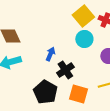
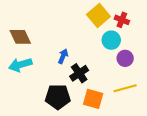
cyan circle: (84, 39) -> (111, 40), moved
black pentagon: (45, 92) -> (58, 97), turned -30

